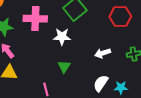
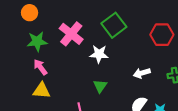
pink cross: (35, 19) -> (71, 34), turned 35

